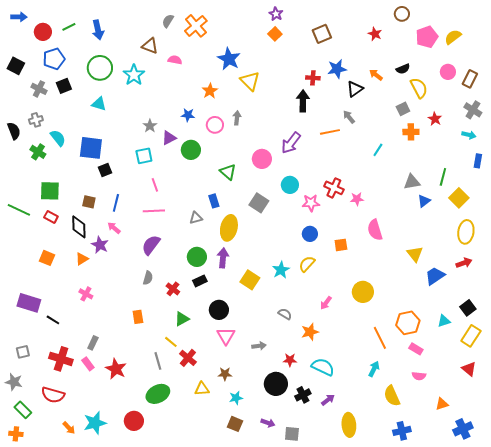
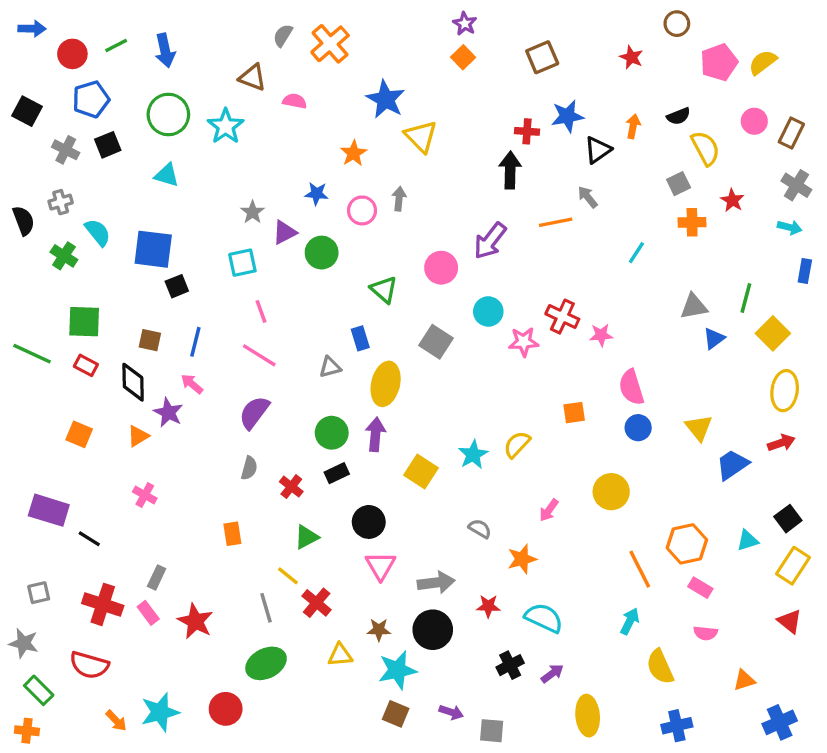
orange arrow: (376, 75) -> (633, 126), turned 64
pink line: (154, 211) -> (259, 355), turned 35
blue circle: (310, 234) -> (638, 428), moved
gray arrow: (259, 346) -> (436, 583), size x1.5
black circle: (276, 384) -> (433, 630), moved
cyan star: (236, 398) -> (397, 670), size x1.6

